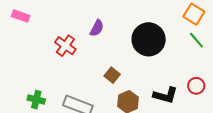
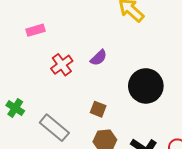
pink rectangle: (21, 16) -> (36, 30), moved, turned -54
brown square: (112, 75) -> (98, 109), turned -35

